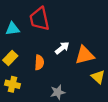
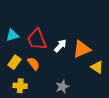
red trapezoid: (39, 19) -> (37, 39), moved
orange semicircle: (39, 62) -> (34, 64), moved, turned -32

